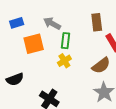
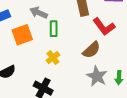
yellow cross: (64, 61) -> (53, 58), moved

